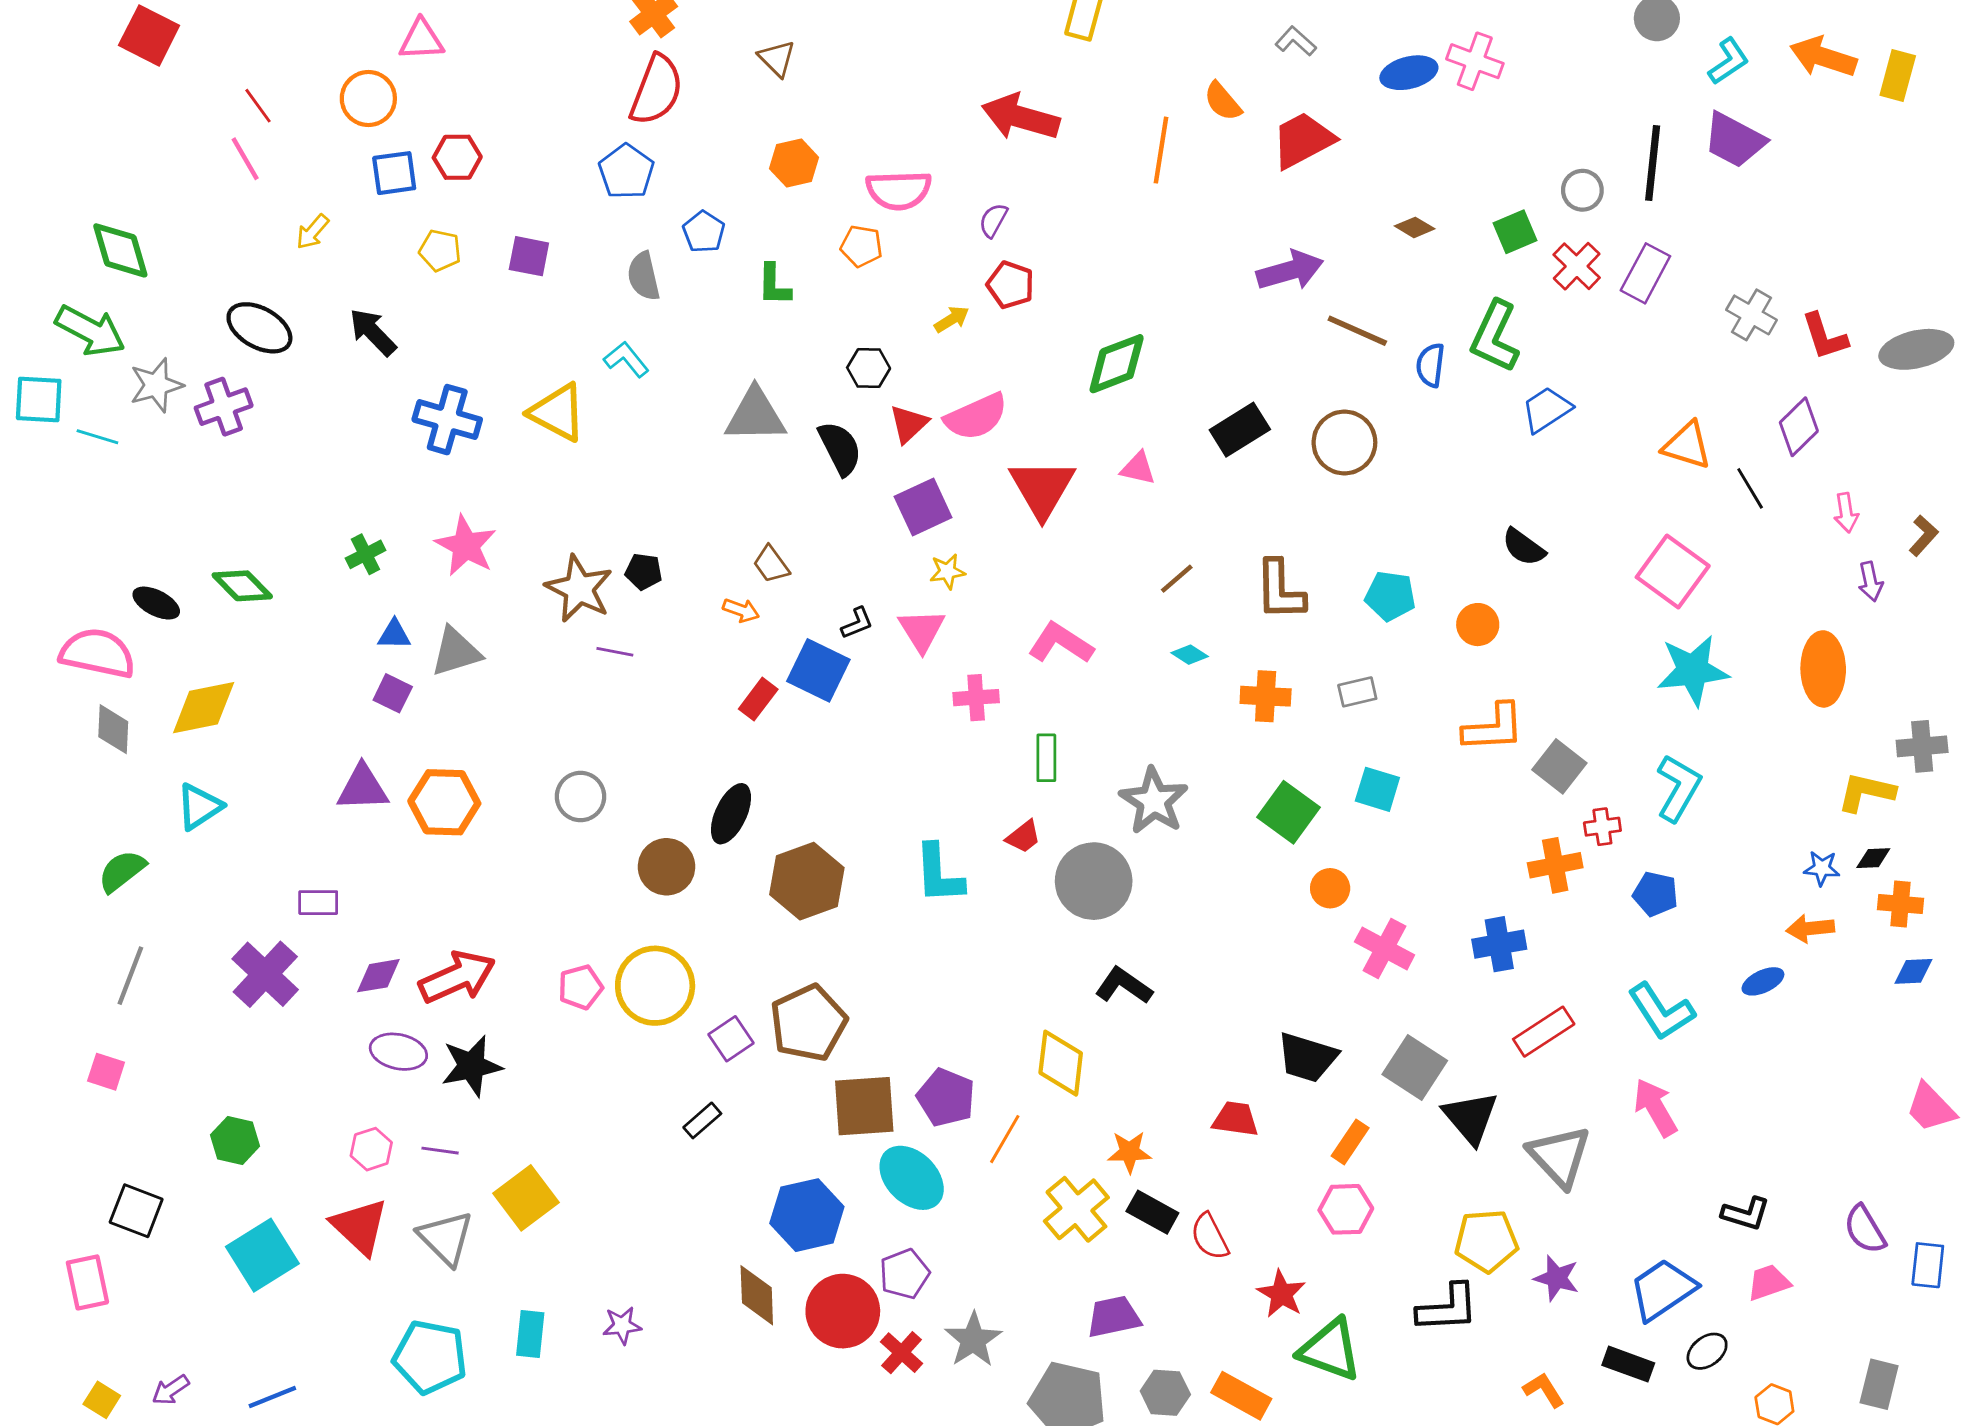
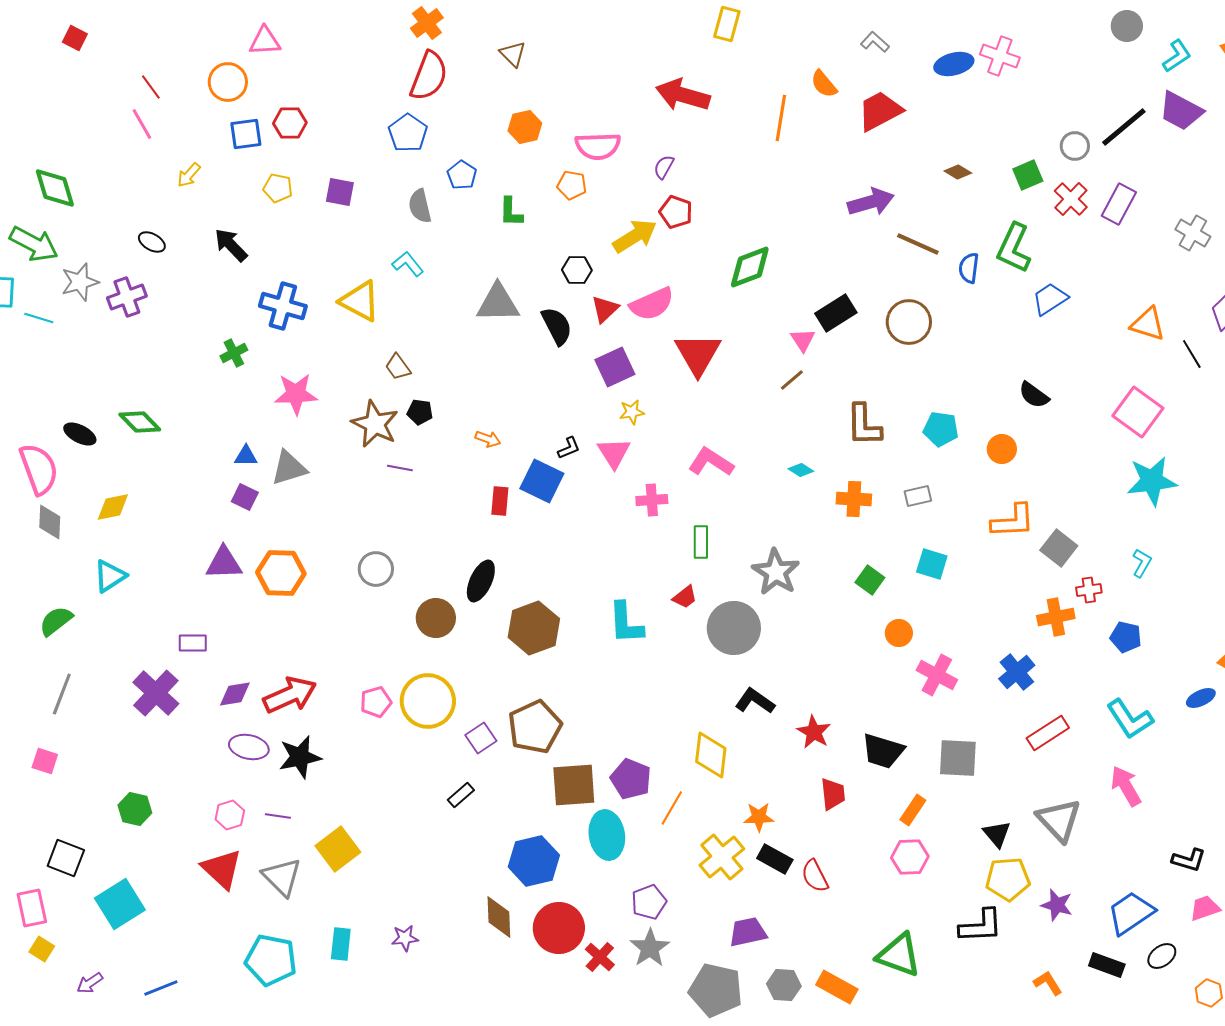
red square: (149, 35) -> (75, 38), size x0.6
black line: (1653, 163) -> (1124, 127), turned 44
yellow arrow: (952, 319) -> (635, 236), size x1.8
black ellipse: (259, 328) -> (152, 242), size x0.6
pink triangle: (1138, 468) -> (803, 340), moved, turned 44
pink star: (466, 546) -> (296, 394), turned -30
green cross: (365, 554) -> (234, 353), moved
brown trapezoid: (771, 564) -> (398, 367), moved
brown line: (1177, 579) -> (792, 380), moved
pink semicircle: (97, 653) -> (39, 469), turned 58
red rectangle: (758, 699) -> (500, 501), turned -32
yellow diamond: (204, 708) -> (113, 507), size x0.7
cyan L-shape: (1678, 788) -> (1142, 563), size x0.6
green square: (1289, 812) -> (870, 580), size x0.7
blue cross: (1499, 944) -> (1017, 672), turned -30
gray square: (1415, 1067) -> (958, 758), turned -30
black triangle: (1471, 1118) -> (997, 834), moved, size x0.7
red trapezoid: (1236, 1119) -> (833, 794), turned 76
cyan ellipse: (912, 1178) -> (607, 835), turned 36
cyan square: (262, 1255) -> (120, 904), moved
purple pentagon: (904, 1274) -> (649, 902), moved
red star: (1281, 1294) -> (814, 732), moved
yellow square: (102, 1400) -> (42, 949), moved

